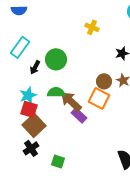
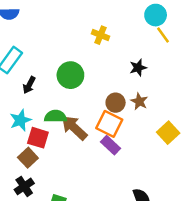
green circle: (56, 59) -> (70, 75), moved
red square: (29, 109) -> (38, 138), moved
purple rectangle: (79, 115) -> (110, 145), moved
brown square: (34, 125) -> (28, 158), size x0.7

